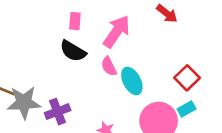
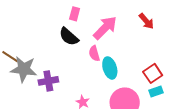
cyan rectangle: (187, 109) -> (156, 92), moved

